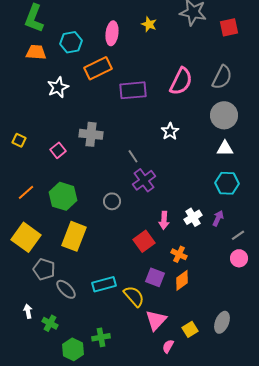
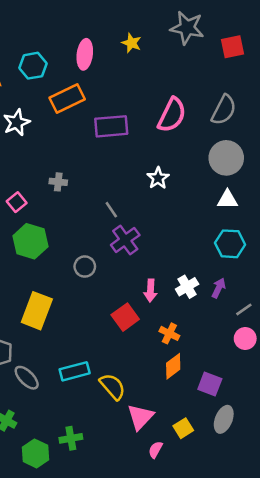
gray cross: (91, 134) -> (58, 182), size x0.6
green hexagon: (63, 196) -> (30, 241), moved
purple square: (155, 277) -> (210, 384), moved

